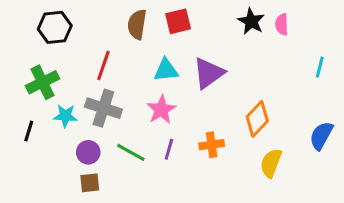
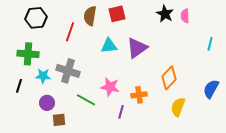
red line: (103, 66) -> (70, 32), moved
green cross: (43, 82) -> (28, 54), turned 30
pink star: (161, 110) -> (110, 87), moved, turned -30
purple line: (169, 149) -> (121, 112), moved
purple circle: (88, 152) -> (47, 103), moved

